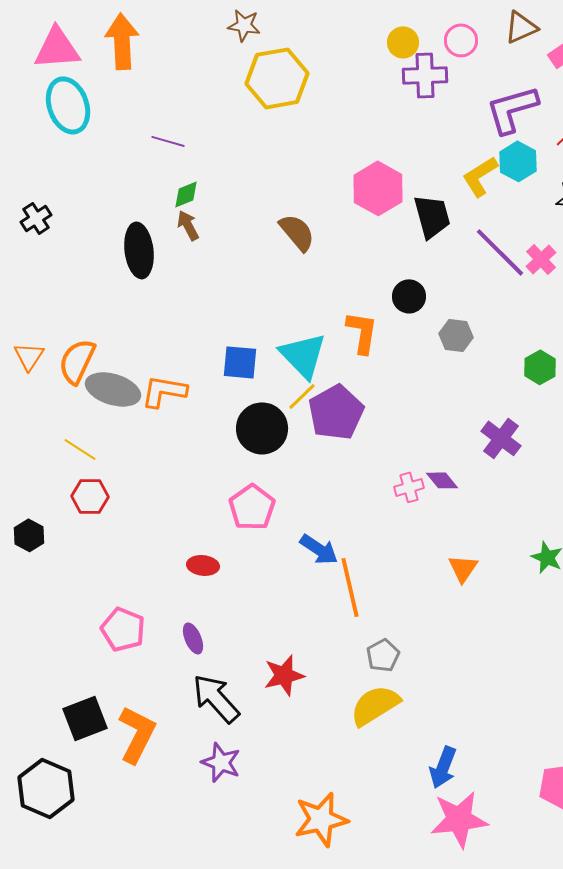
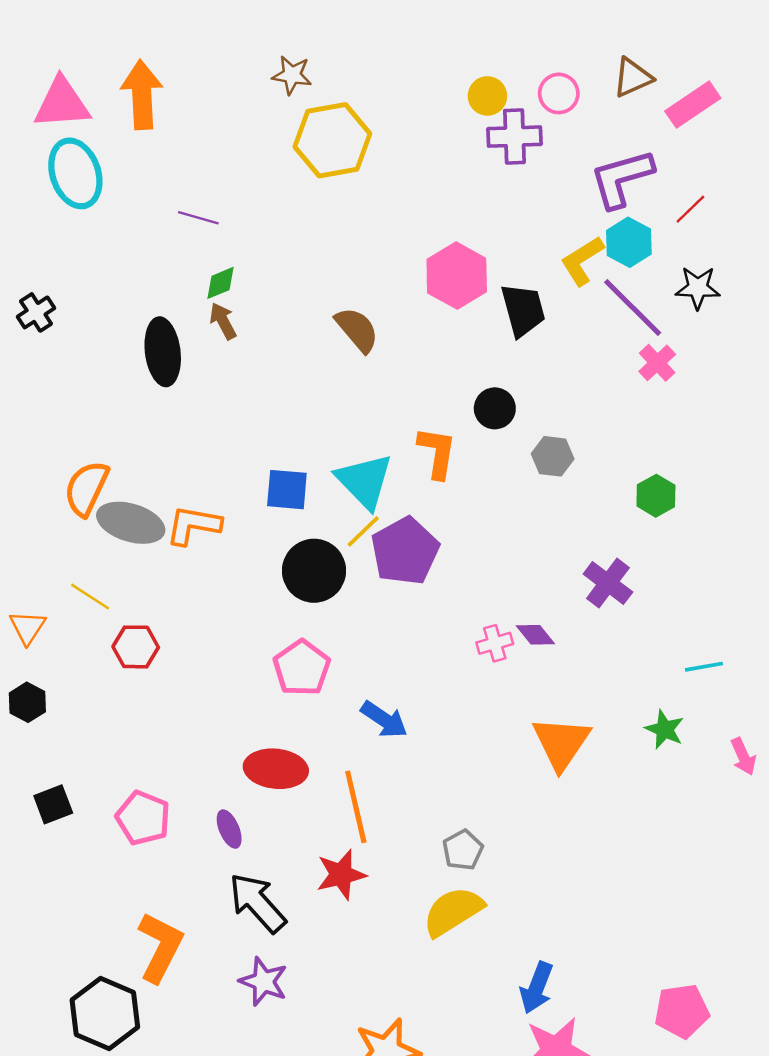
purple line: (500, 252) -> (633, 307), moved
orange triangle: (29, 356) -> (27, 627), moved
red hexagon: (90, 496) -> (136, 647), moved
red ellipse: (203, 565) -> (276, 769), moved, size x1.6
orange triangle: (463, 568) -> (561, 743), size x1.6
orange line: (350, 587) -> (356, 807), moved
black square: (85, 718) -> (53, 804), moved, size x0.7
black hexagon: (46, 788) -> (105, 1014), moved

